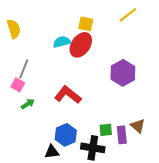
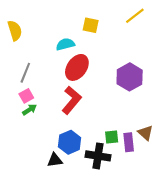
red ellipse: (81, 45) -> (77, 67), moved
pink square: (18, 85) -> (26, 96), moved, turned 32
red L-shape: (68, 95) -> (72, 100), turned 92

